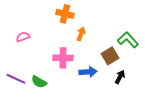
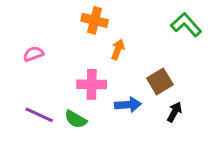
green L-shape: (128, 40) -> (186, 25), moved
purple line: (16, 79) -> (39, 115), moved
green semicircle: (39, 82) -> (76, 119), moved

